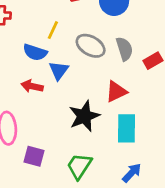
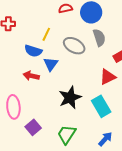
gray semicircle: (124, 49) -> (99, 38), moved
red triangle: (116, 91) -> (108, 77), moved
cyan rectangle: (126, 128) -> (101, 106), turned -30
purple square: (34, 156) -> (33, 127), turned 35

